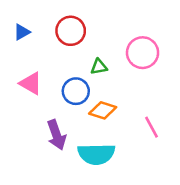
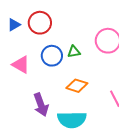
red circle: (71, 31) -> (40, 23), moved
blue circle: (76, 91) -> (52, 56), moved

